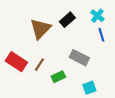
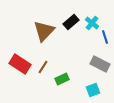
cyan cross: (97, 16) -> (92, 23), moved
gray rectangle: (79, 58) -> (100, 64), moved

